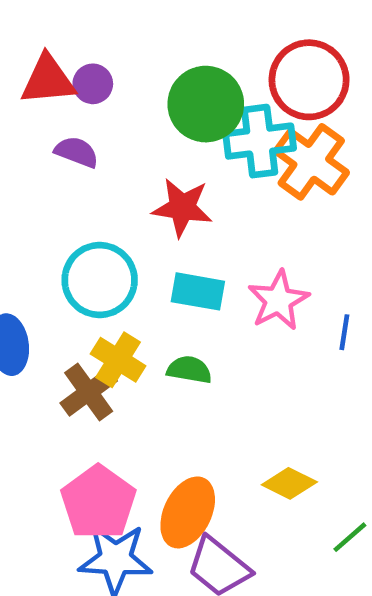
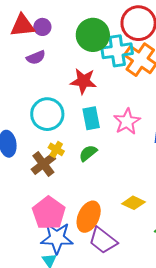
purple semicircle: (77, 152) -> (36, 57), turned 138
cyan rectangle: (198, 291) -> (91, 118), turned 70
yellow cross: (118, 360) -> (56, 149), size x0.7
green semicircle: (189, 370) -> (88, 153), turned -48

